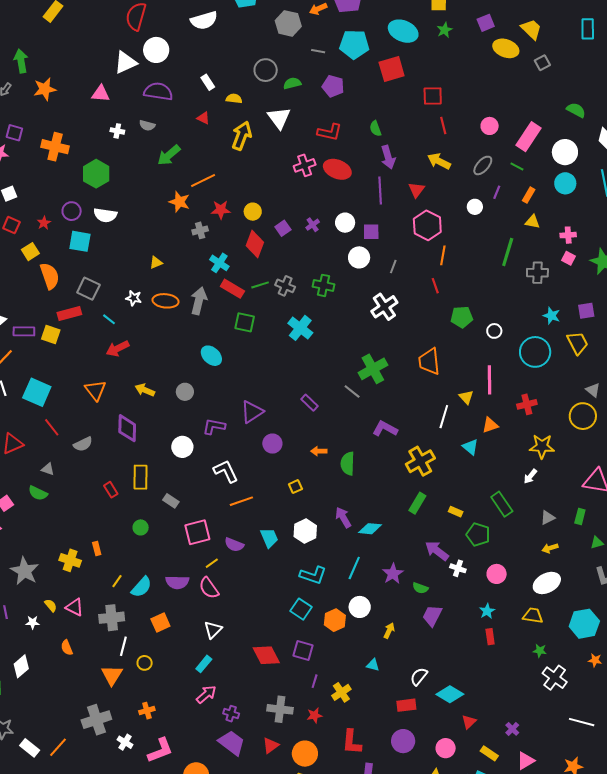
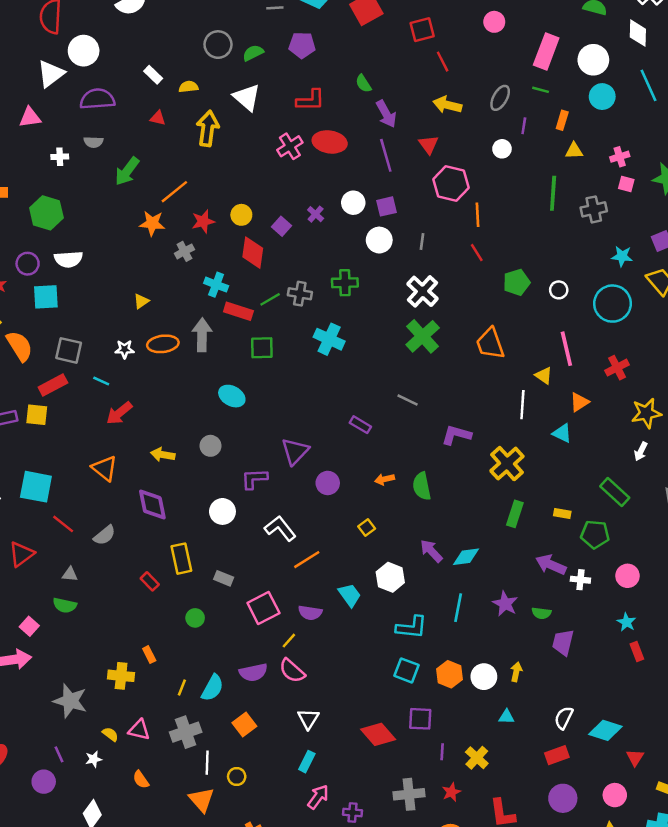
pink circle: (490, 126) -> (494, 22), moved
green cross: (373, 369) -> (423, 336), moved
white circle: (360, 607) -> (484, 677), moved

